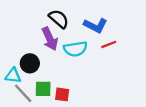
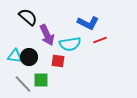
black semicircle: (59, 19) -> (28, 17), moved
cyan triangle: (13, 76) -> (15, 56), moved
red square: (62, 94) -> (58, 61), moved

